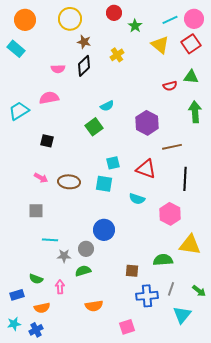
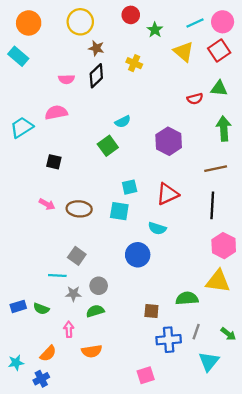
yellow cross: (117, 55) -> (134, 63), turned -32
brown line: (172, 147) -> (216, 169), moved
red triangle: (146, 169) -> (167, 194), turned -45
gray square: (36, 211) -> (77, 256), moved, turned 35
pink hexagon: (170, 214) -> (224, 246), moved
blue circle: (104, 230) -> (138, 255), moved
green semicircle: (36, 279) -> (41, 309), moved
blue rectangle: (17, 295) -> (18, 306), moved
orange semicircle: (94, 306) -> (92, 351), moved
orange semicircle: (42, 308) -> (48, 353), turned -35
cyan star: (14, 324) -> (16, 363), moved

